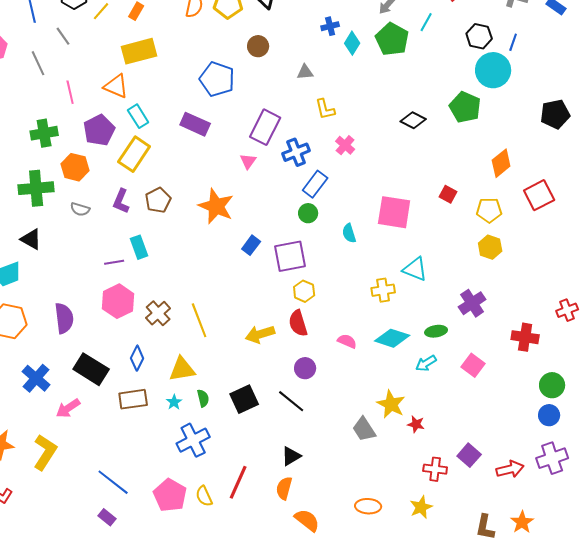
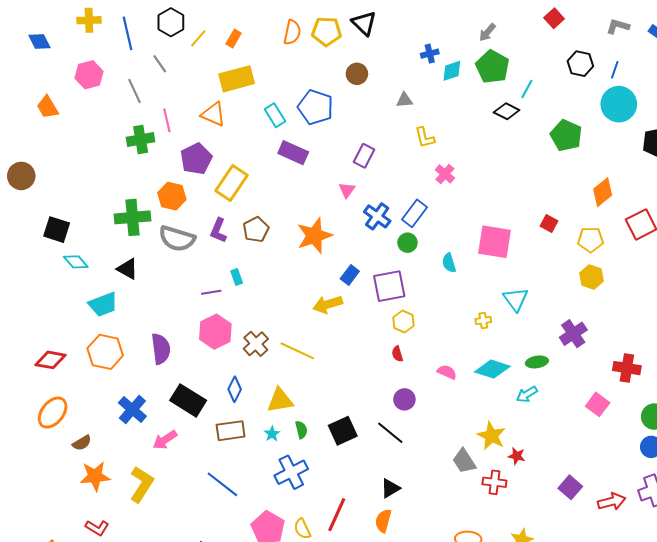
cyan line: (426, 22) -> (527, 89), moved
cyan diamond: (352, 43) -> (452, 71), turned 40
cyan circle: (493, 70) -> (619, 104), moved
cyan rectangle: (138, 116) -> (275, 115), moved
black diamond: (413, 120) -> (507, 111), moved
purple rectangle: (265, 127) -> (364, 156), size x0.7
green cross: (44, 133) -> (141, 140), moved
blue cross: (296, 152) -> (377, 216), moved, turned -32
orange star: (216, 206) -> (314, 236), turned 30
gray semicircle: (80, 209) -> (177, 239), size x1.8
cyan rectangle: (139, 247) -> (237, 277), size x0.7
cyan triangle: (415, 269) -> (516, 299), turned 32
yellow cross: (383, 290) -> (483, 321), size x0.7
yellow line: (199, 320) -> (297, 351), turned -44
red semicircle: (298, 323) -> (397, 354), size x0.6
yellow arrow: (260, 334) -> (328, 304), moved
pink square: (473, 365) -> (598, 404), moved
red cross: (435, 469) -> (494, 482), moved
blue line: (113, 482) -> (222, 484), moved

